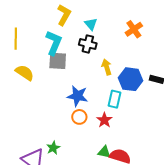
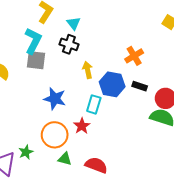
orange cross: (134, 29) -> (134, 56), moved
orange circle: (79, 117) -> (55, 135), moved, size x1.6
green triangle: (104, 152) -> (65, 159), moved

